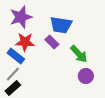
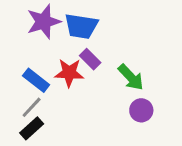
blue trapezoid: (61, 25) -> (81, 26), moved
red star: (25, 42) -> (69, 73), moved

